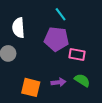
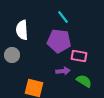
purple arrow: (59, 82) -> (63, 71), moved

